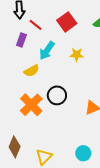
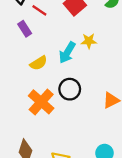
purple rectangle: (21, 40) -> (25, 29), turned -48
cyan arrow: (47, 51) -> (67, 53), moved

